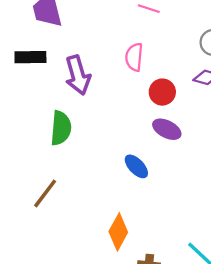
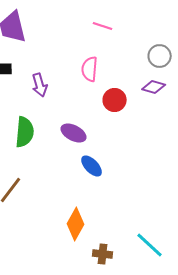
purple arrow: (78, 75) -> (40, 85), size x0.7
purple ellipse: (167, 129) -> (74, 133), moved

